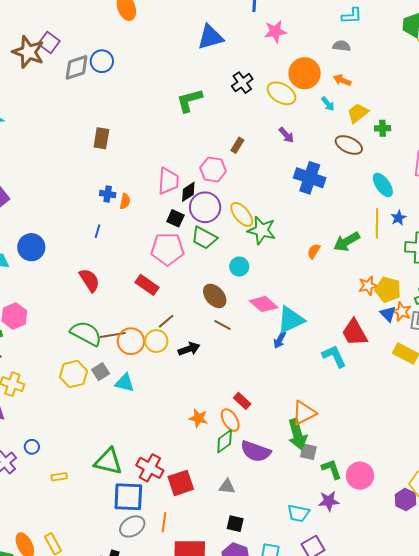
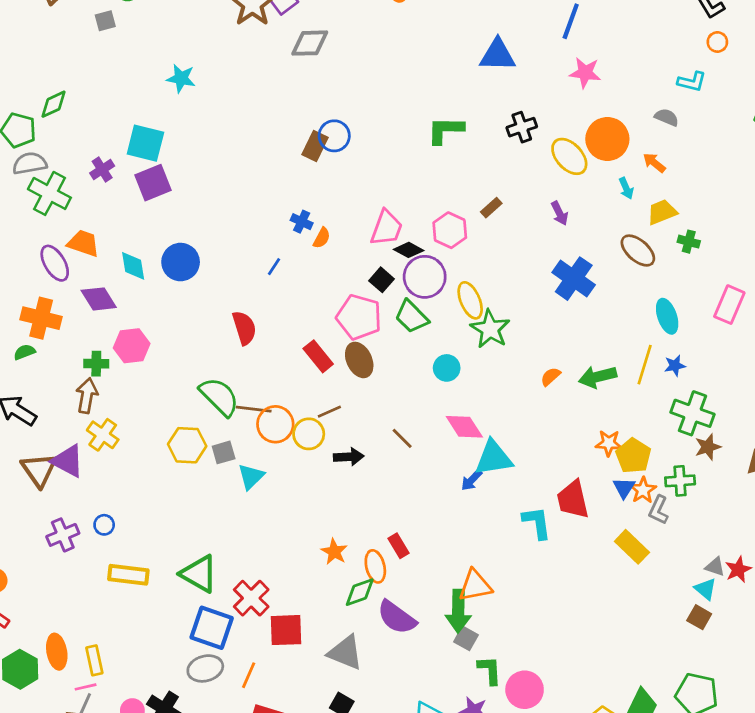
blue circle: (102, 61) -> (334, 136), moved
black diamond: (188, 192) -> (409, 250), turned 45
brown ellipse: (215, 296) -> (359, 360), moved
cyan triangle: (125, 383) -> (251, 477), turned 45
yellow rectangle: (59, 477) -> (128, 575), size x1.8
gray triangle: (227, 486) -> (345, 653), size x1.6

